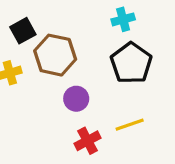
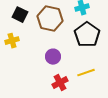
black square: (23, 31) -> (20, 15), turned -35
brown hexagon: (55, 55) -> (50, 19), moved

